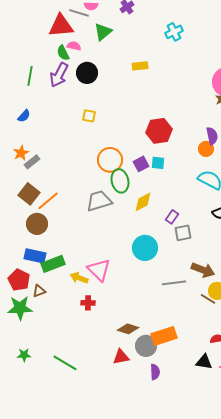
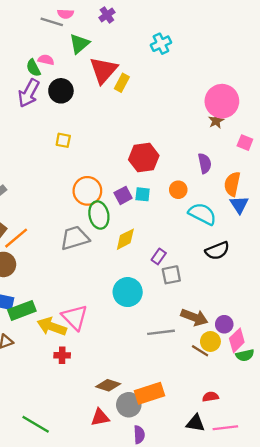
red triangle: (61, 26) -> (103, 70), moved, turned -44
yellow rectangle: (140, 66) -> (122, 83), turned -56
orange circle: (206, 149) -> (178, 190), moved
yellow arrow: (79, 278) -> (52, 327), size x1.4

